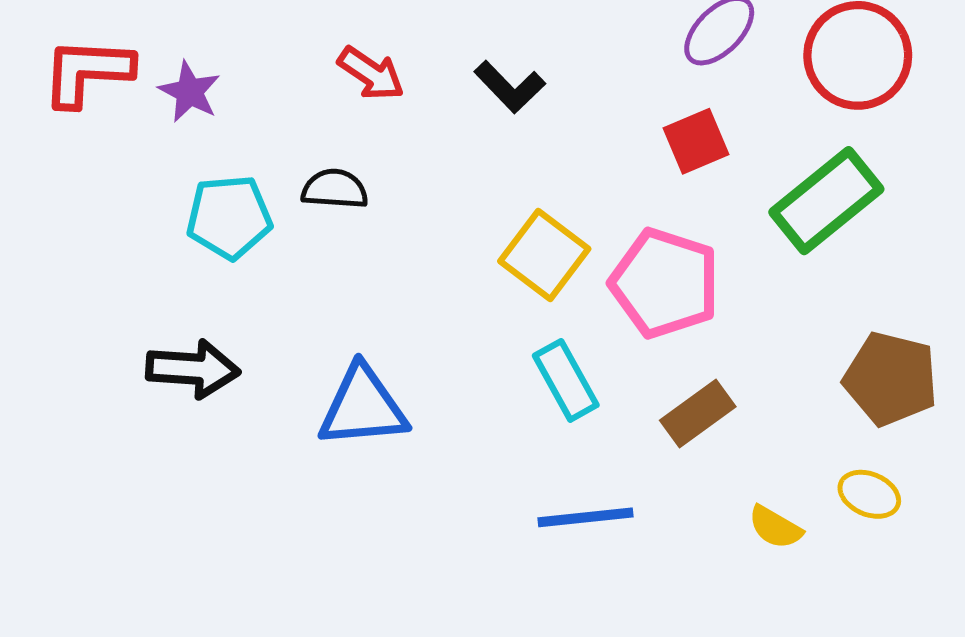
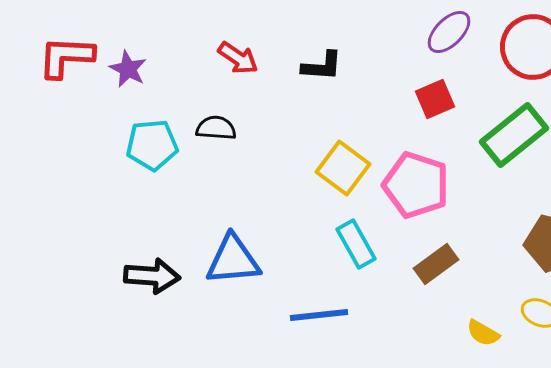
black L-shape: (510, 87) -> (322, 66), turned -42
black arrow: (193, 369) -> (152, 276), moved
blue line: (586, 517) -> (319, 315), moved

